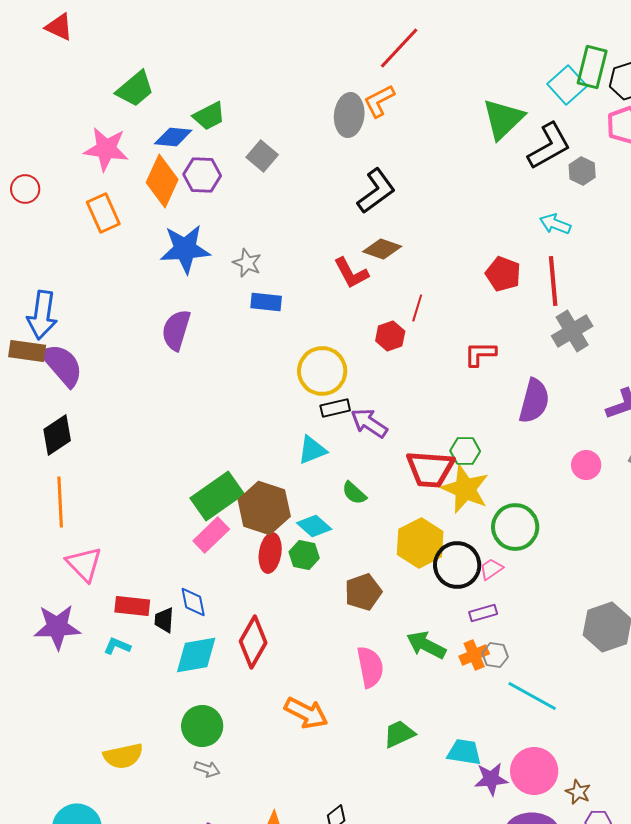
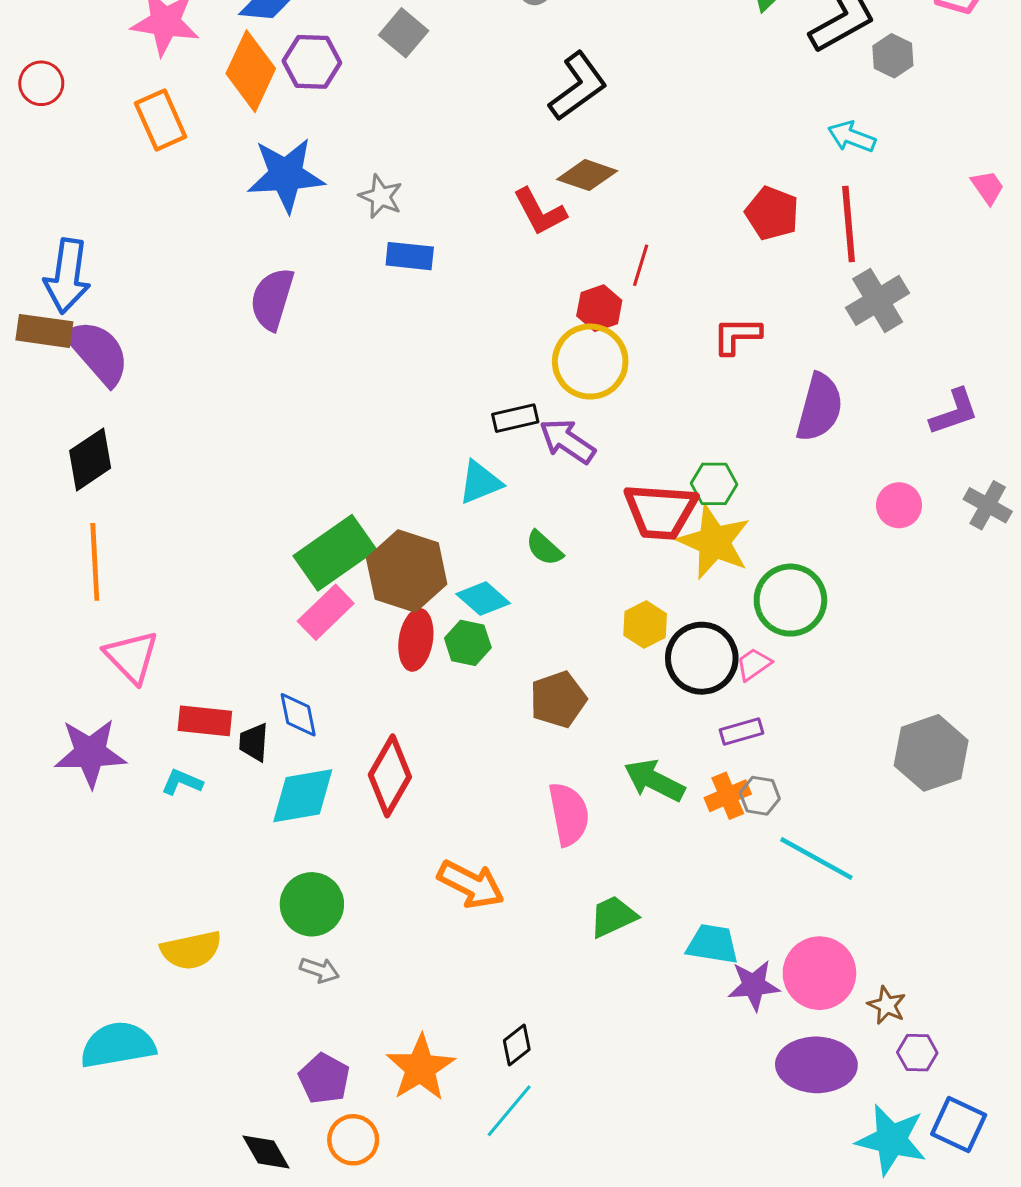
yellow circle: (322, 371) -> (590, 362), moved
yellow hexagon: (420, 543) -> (645, 625), size x0.6

